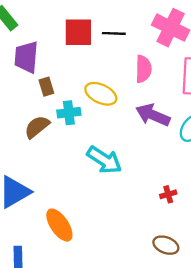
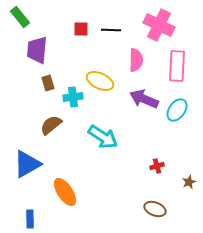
red square: (78, 32) -> (81, 29), size x0.6
brown rectangle: (46, 87) -> (48, 83), moved
brown semicircle: (37, 127) -> (51, 125), moved

